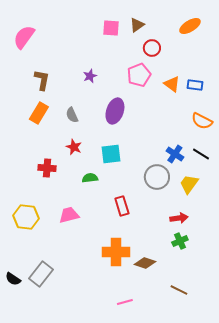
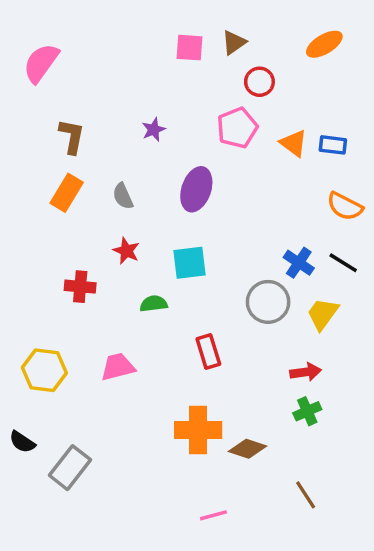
black semicircle: (13, 279) -> (22, 442), moved
brown line: (179, 290) -> (306, 495), turned 30

